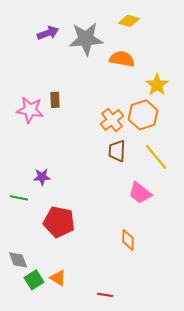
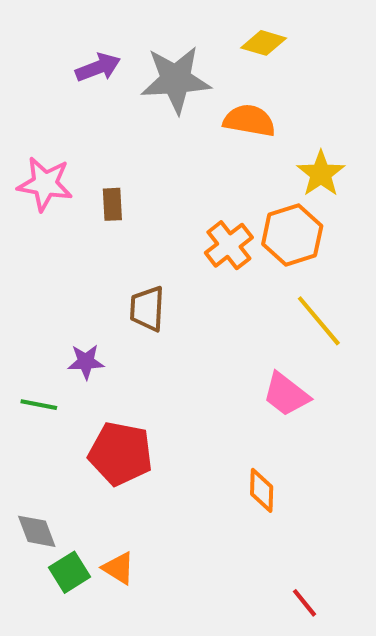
pink star: (30, 110) -> (45, 184), moved
brown trapezoid: (117, 151) -> (147, 309), moved
red line: (105, 295) -> (304, 603), moved, turned 42

